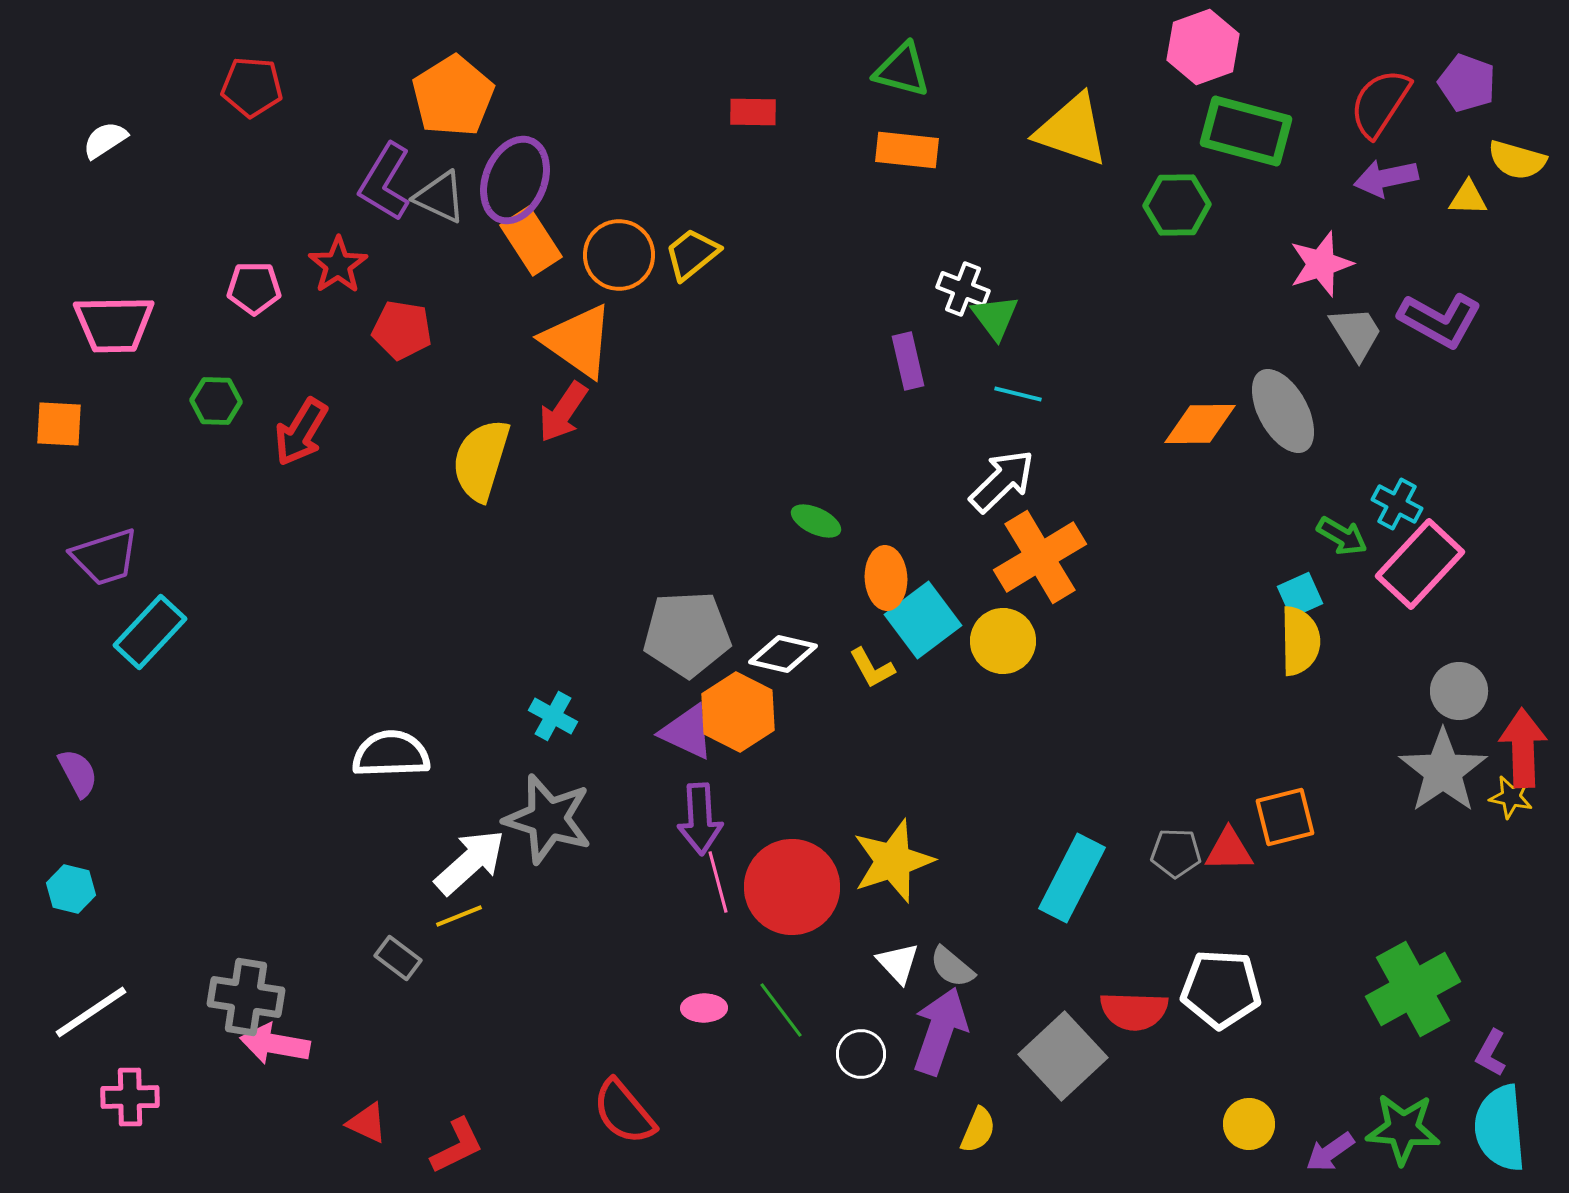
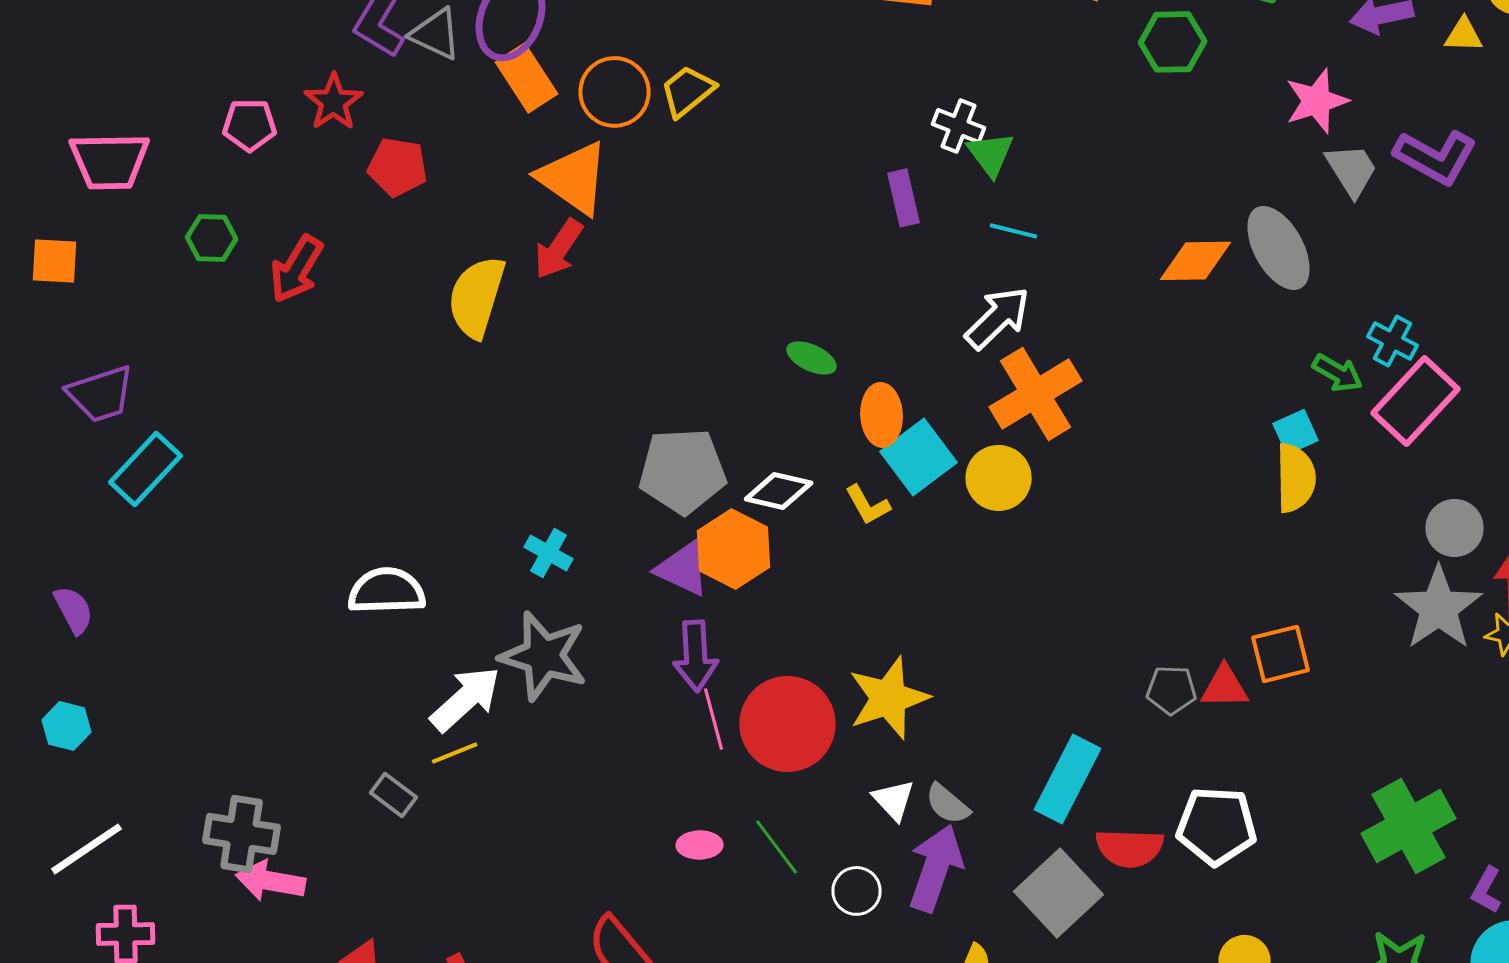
cyan rectangle: (1072, 878) -> (1068, 779), moved

